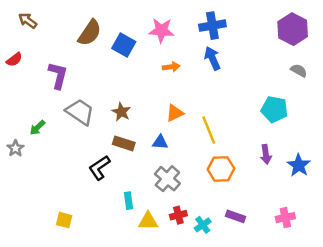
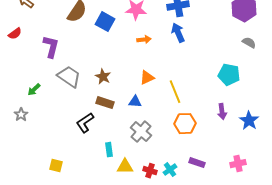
gray star: (16, 148) -> (21, 115), moved
red cross: (178, 215) -> (150, 171), moved, turned 32

